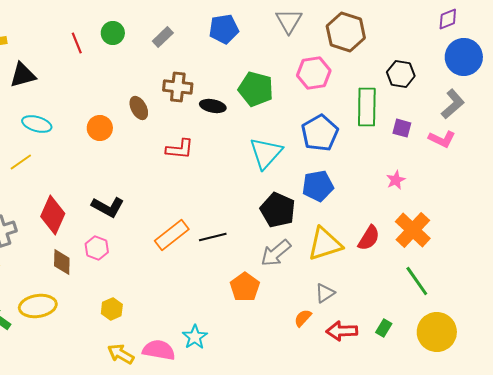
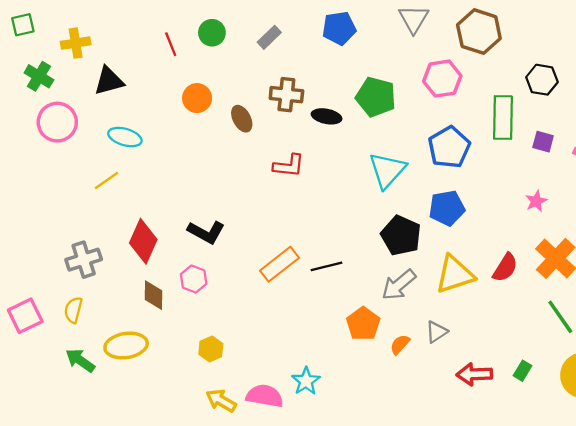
orange circle: (100, 128) -> (197, 98), moved
gray triangle: (325, 293) -> (437, 332), moved
orange semicircle: (303, 318) -> (400, 344), moved

